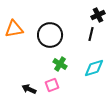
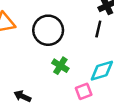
pink square: (52, 85) -> (84, 91), moved

